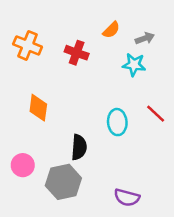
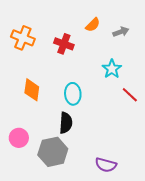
cyan star: (134, 65) -> (112, 69), moved, turned 30
cyan ellipse: (117, 122) -> (73, 94), moved

